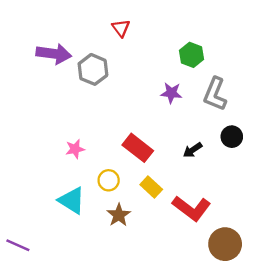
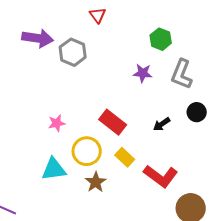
yellow circle: (109, 180) -> (87, 151), size x1.5
cyan triangle: (72, 200) -> (54, 169), turned -40

